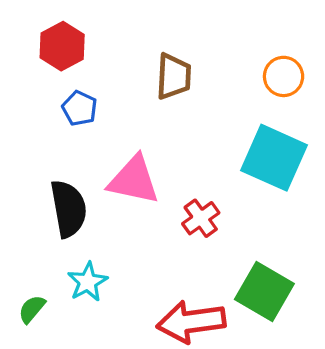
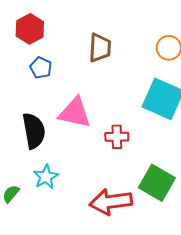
red cross: (201, 218) -> (117, 137), turned 35

